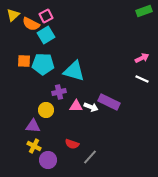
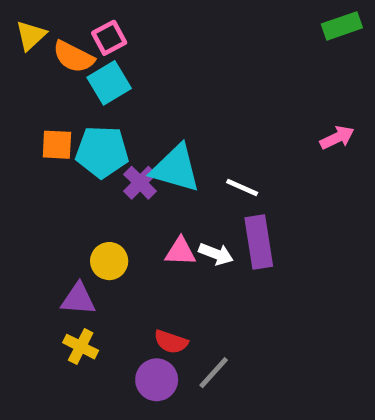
white line: (142, 79) -> (242, 187), moved
purple cross: (59, 92) -> (140, 183), moved, turned -32
purple rectangle: (109, 102) -> (259, 242), turned 55
purple circle: (48, 160) -> (157, 380), moved

